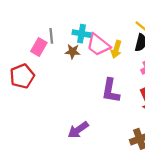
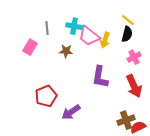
pink rectangle: (39, 47) -> (30, 47), moved
brown star: (73, 52) -> (66, 51), moved
red pentagon: (22, 76) -> (46, 96), moved

